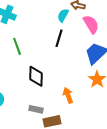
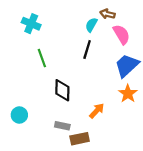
orange arrow: (68, 95) -> (97, 111), turned 63

